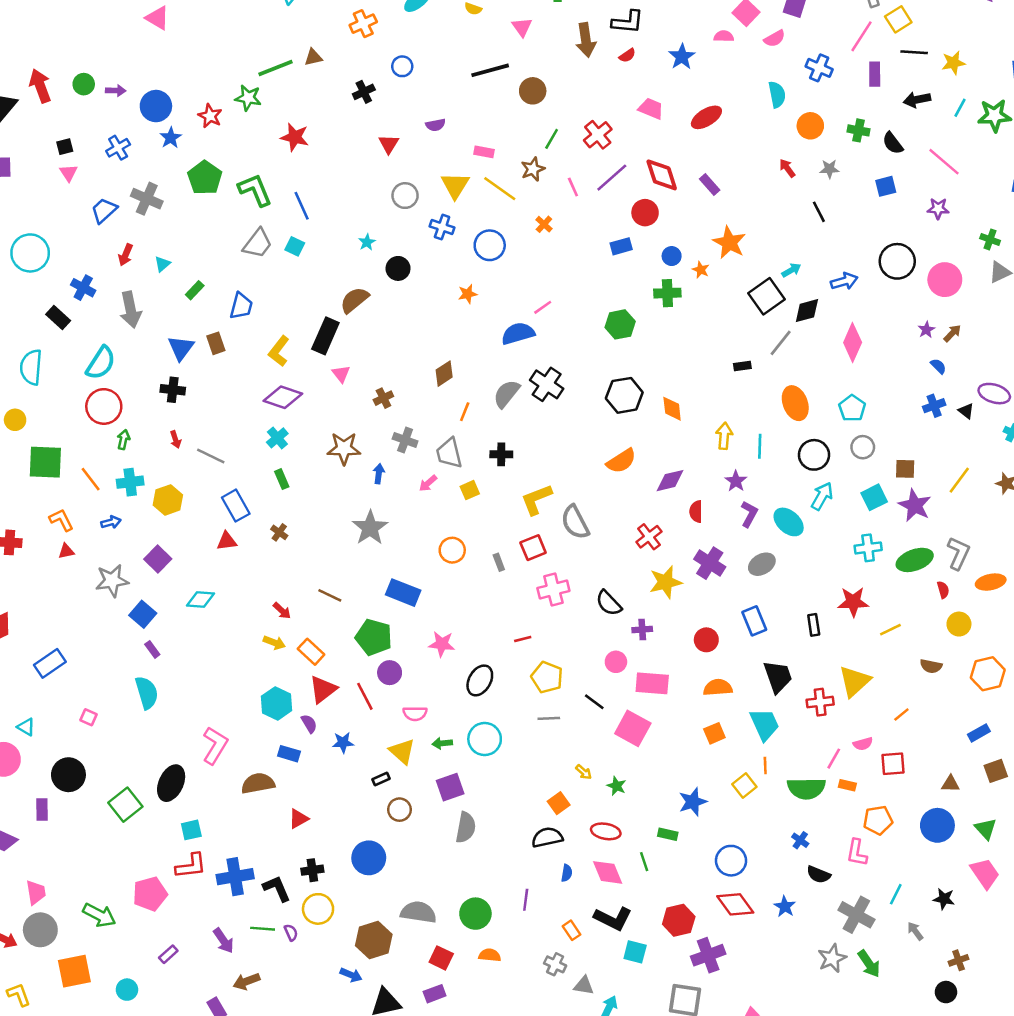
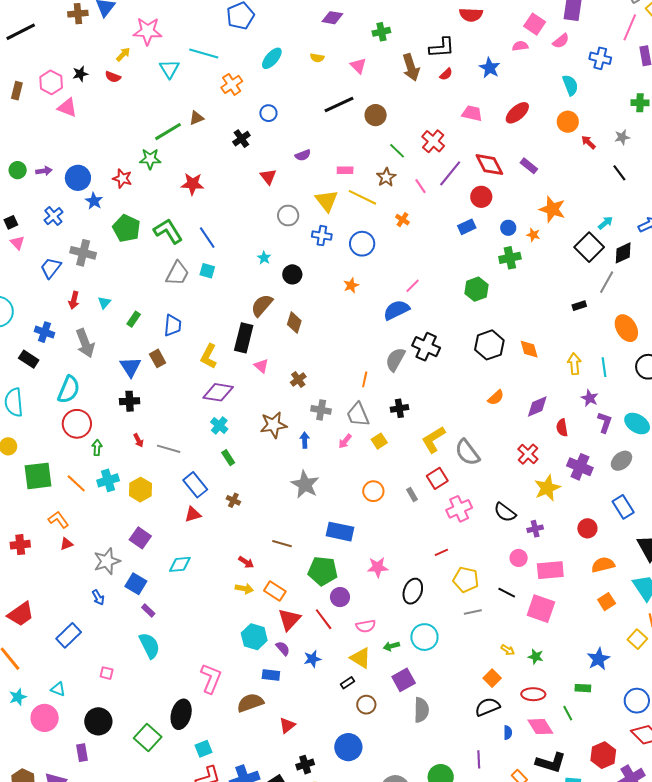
orange circle: (810, 126) -> (568, 122), moved
green line: (552, 139) -> (397, 151), turned -66
brown diamond: (444, 374) -> (294, 323), moved, turned -30
orange semicircle: (621, 461) -> (496, 398), size x0.7
blue arrow: (111, 522) -> (98, 597), moved, turned 84

